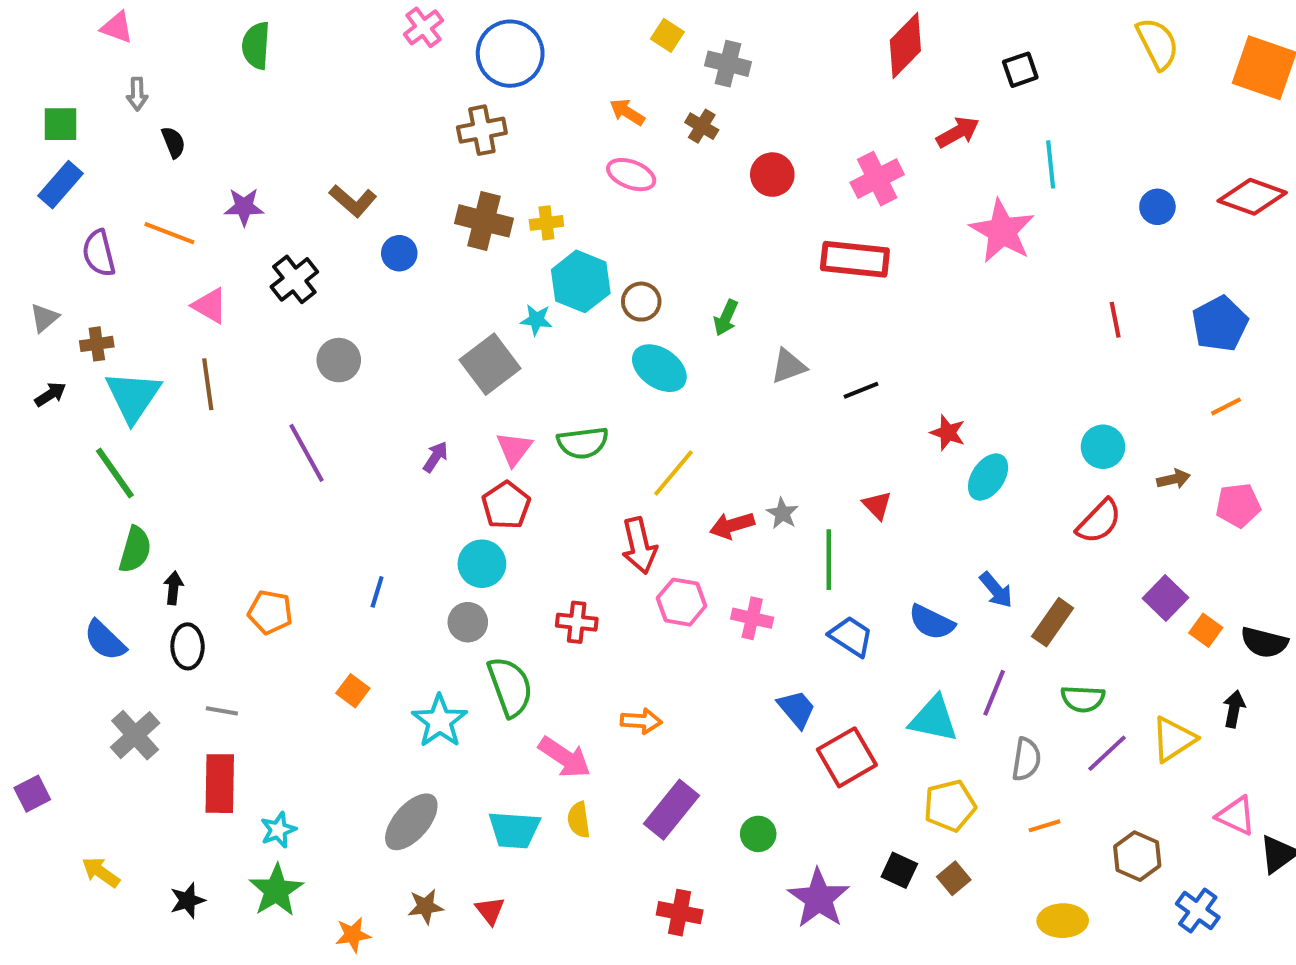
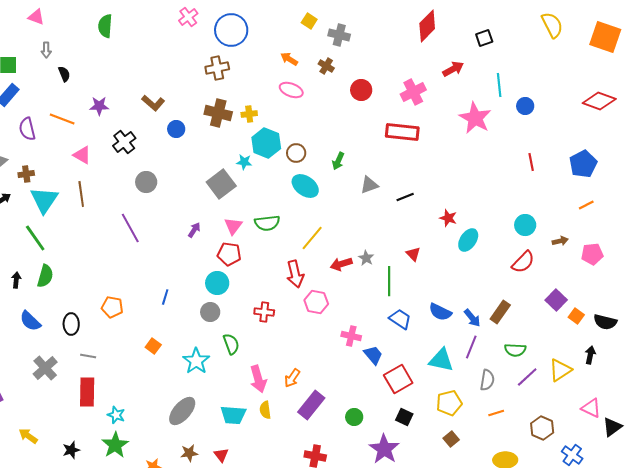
blue circle: (1157, 207) -> (525, 106), moved
red pentagon: (506, 505) -> (229, 254), turned -30
black arrow: (173, 588) -> (16, 280), moved
blue arrow: (996, 590) -> (472, 318), moved
pink cross: (752, 618) -> (351, 336), moved
green semicircle: (510, 687) -> (231, 344), size x0.7
orange arrow: (641, 721) -> (292, 378), moved, turned 120
pink arrow: (565, 757) -> (258, 379), turned 40
cyan star: (278, 830) -> (116, 415), turned -30
black square: (899, 870) -> (404, 417), moved

